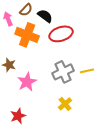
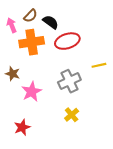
orange cross: (27, 35) -> (32, 42), turned -30
yellow line: (87, 71) -> (99, 65), moved

